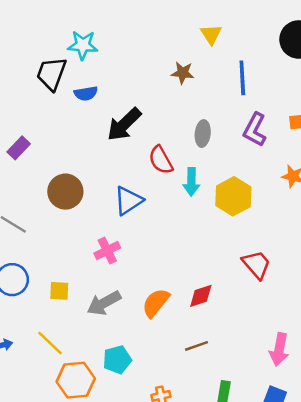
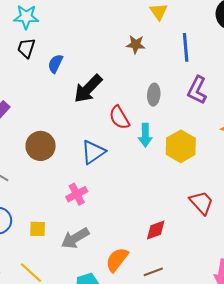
cyan star: (83, 45) -> (26, 17), moved
black trapezoid: (51, 74) -> (26, 48), size x0.7
blue semicircle: (86, 93) -> (55, 64), turned 126
orange semicircle: (156, 303) -> (117, 260), moved

